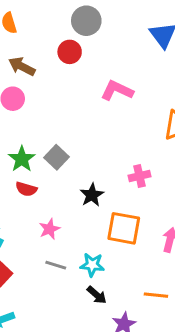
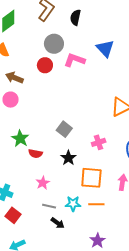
pink L-shape: (117, 91) -> (75, 60), moved
gray square: (57, 157) -> (64, 129), moved
red semicircle: (26, 189) -> (35, 154), moved
black arrow: (97, 295) -> (58, 223), moved
orange line: (156, 295) -> (96, 204), moved

